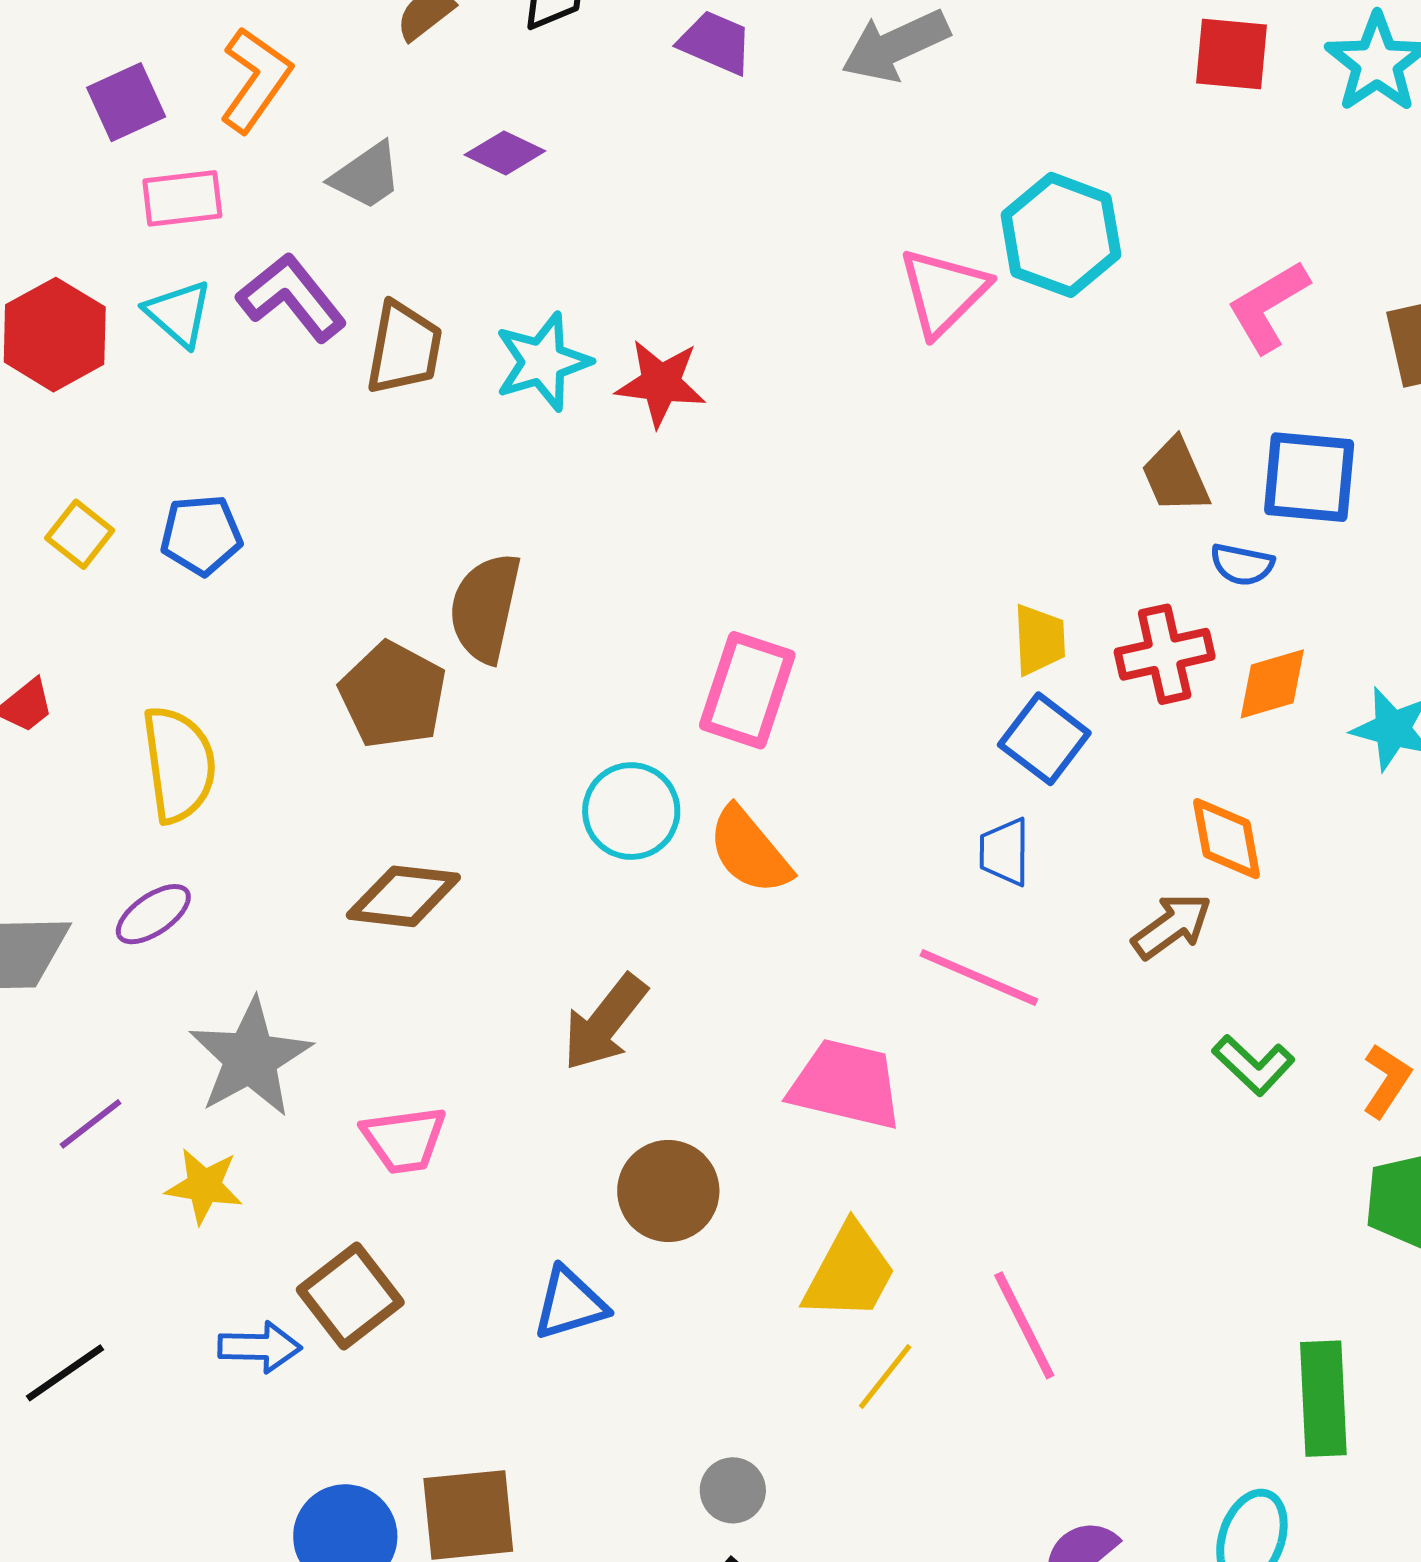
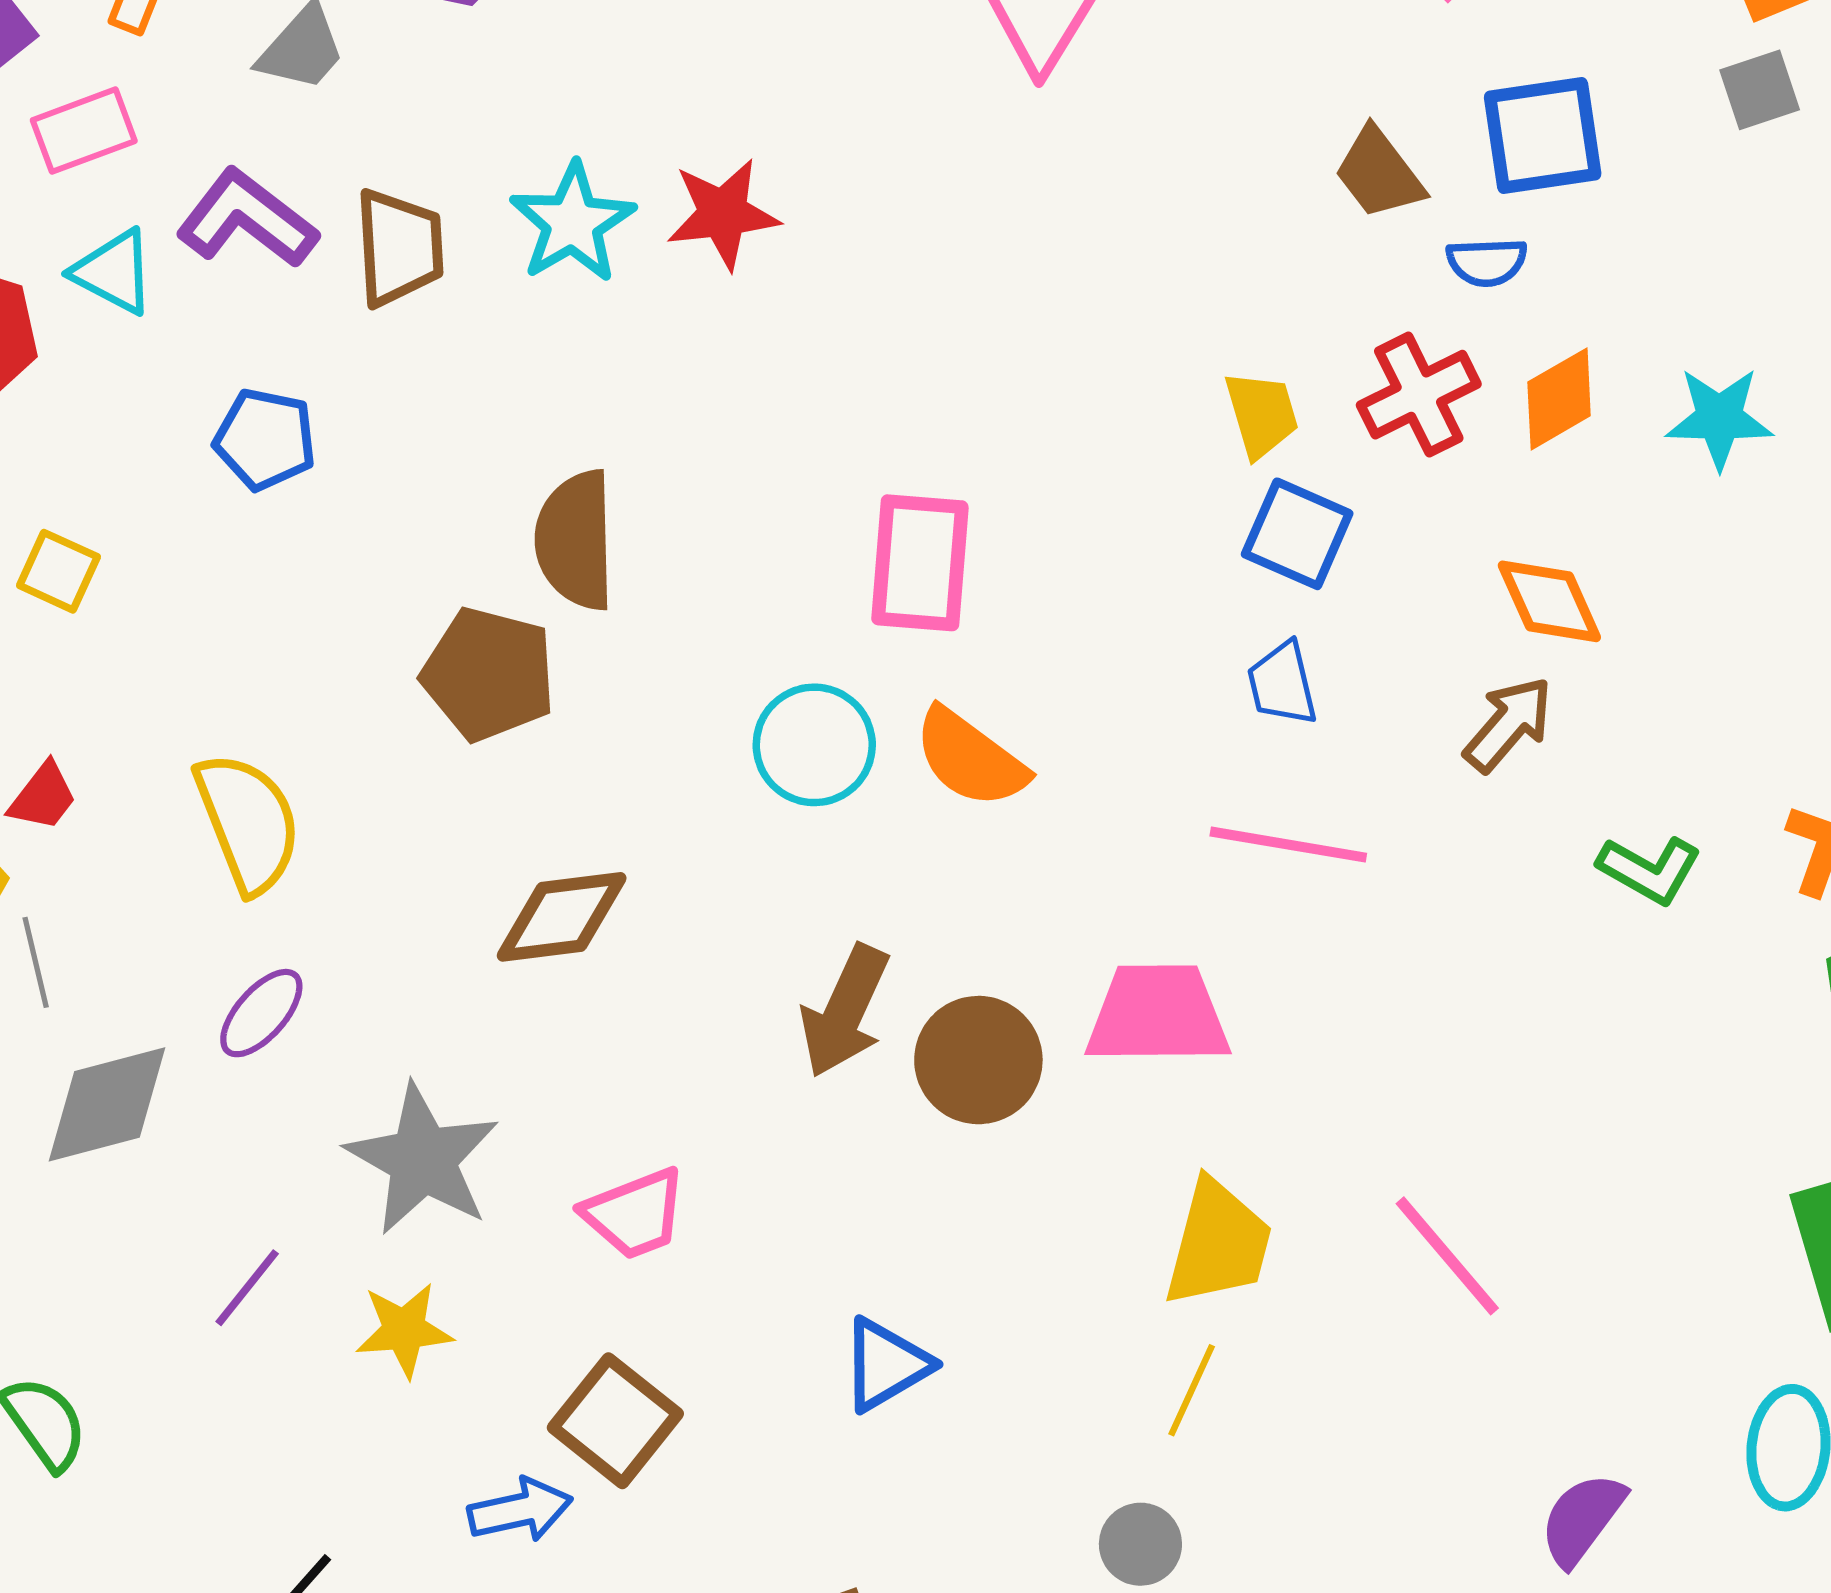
blue pentagon: (201, 535) -> (265, 439), moved, turned 30
brown circle: (668, 1191) -> (978, 1060), moved
yellow line: (885, 1377) -> (1192, 1390), moved

